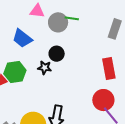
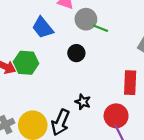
green line: (72, 18) -> (101, 28), moved
black star: (45, 68) -> (83, 102), moved

